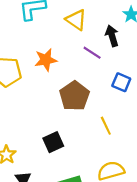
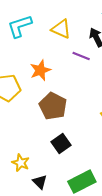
brown pentagon: (74, 96) -> (53, 106), moved

